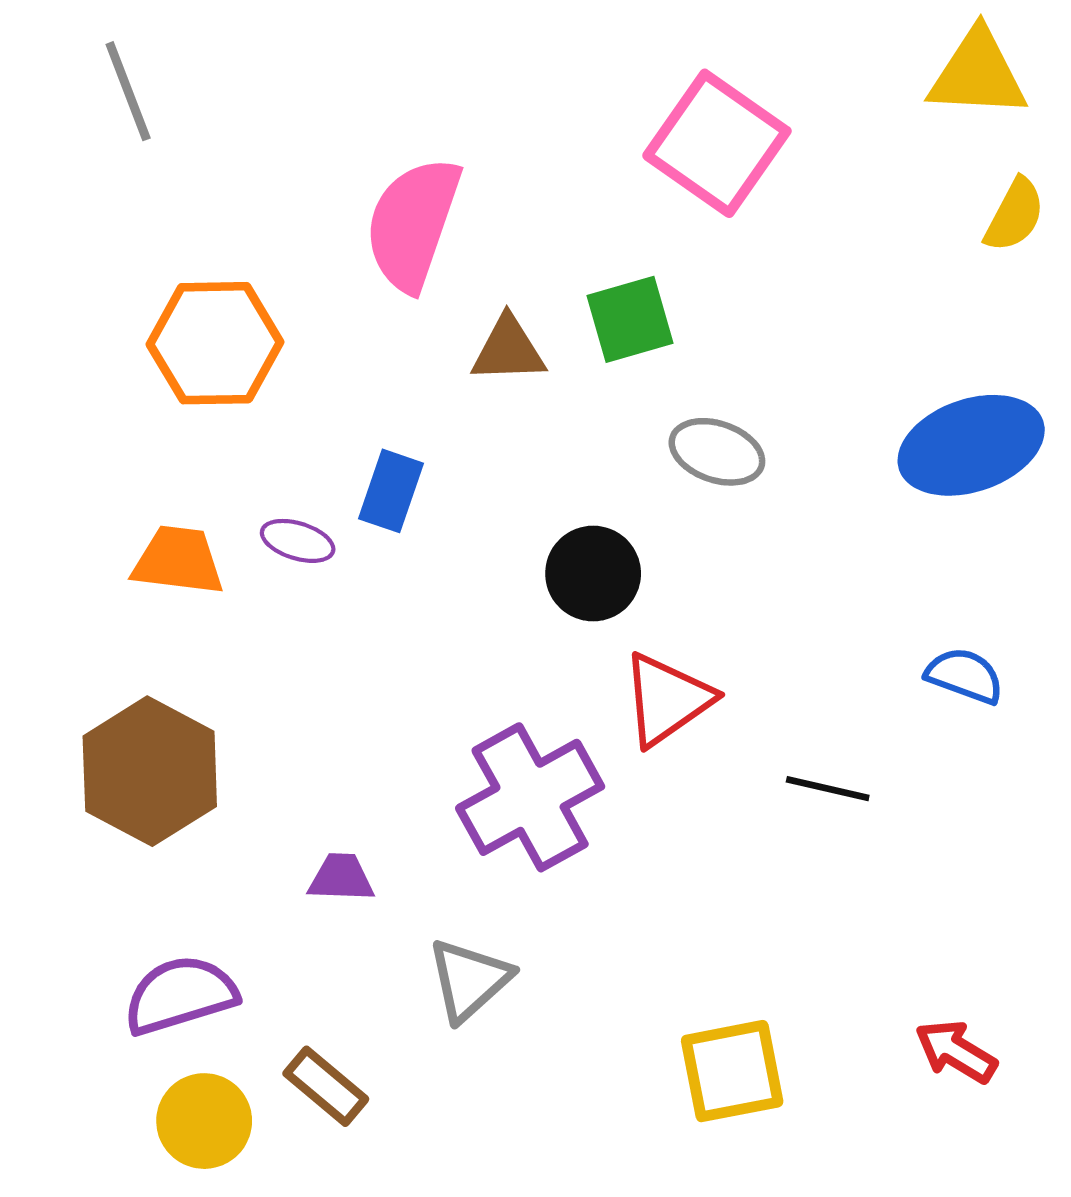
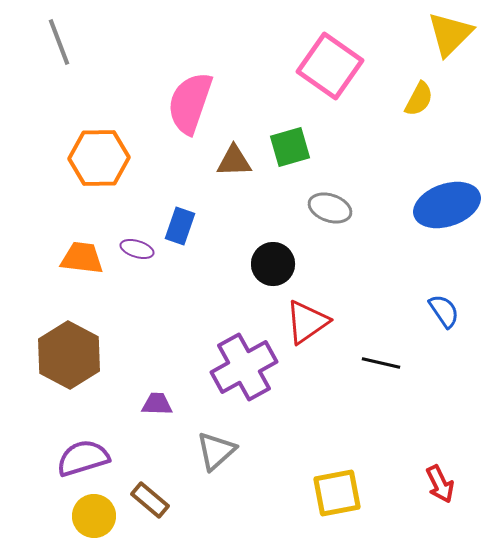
yellow triangle: (978, 74) -> (450, 34), turned -48
yellow semicircle: (1015, 215) -> (419, 99), moved
blue semicircle: (965, 676) -> (444, 311), turned 36
red arrow: (956, 1052) -> (440, 484), turned -147

